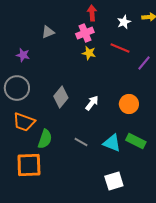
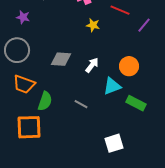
yellow star: (89, 53) -> (93, 25), moved
gray diamond: (61, 97) -> (61, 59), turned 55
cyan triangle: (112, 143) -> (112, 86), moved, turned -42

